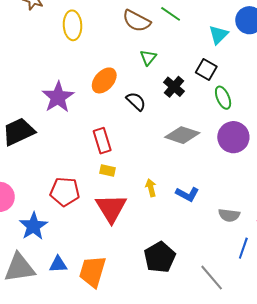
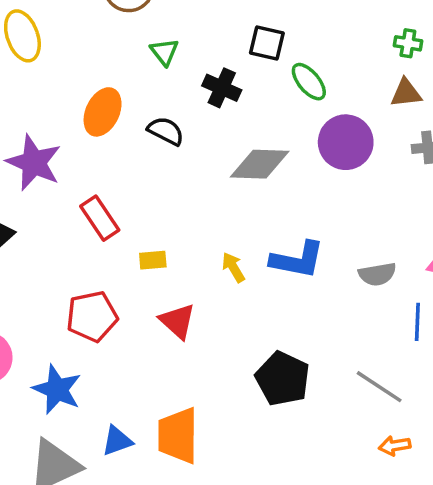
red rectangle: (102, 141) -> (100, 218), moved
blue L-shape: (187, 194) -> (297, 260), size x1.4
red triangle: (111, 208) -> (177, 321), size x0.7

